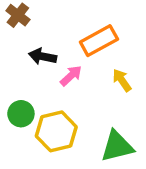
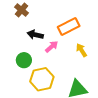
green circle: (21, 114) -> (24, 60), moved

